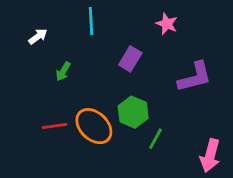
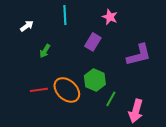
pink star: (167, 24) -> (110, 17), moved
pink arrow: (210, 156) -> (136, 111), moved

